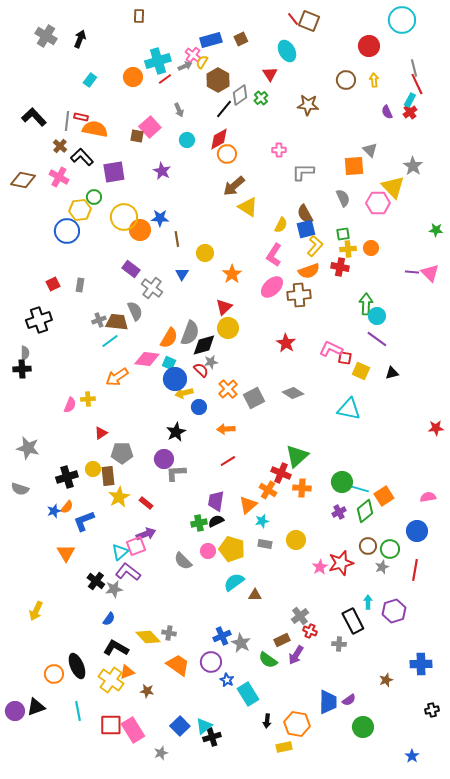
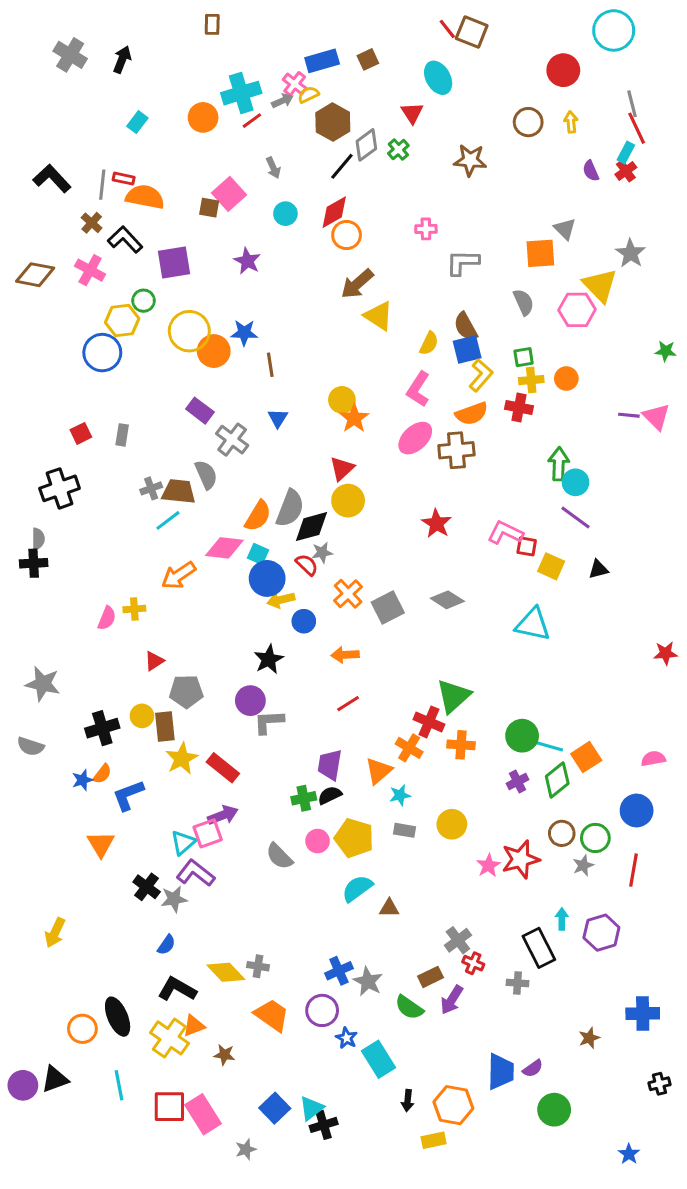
yellow semicircle: (202, 62) -> (308, 95), turned 32
yellow circle: (205, 253) -> (342, 400), moved
red rectangle: (146, 503) -> (223, 768), size x1.5

